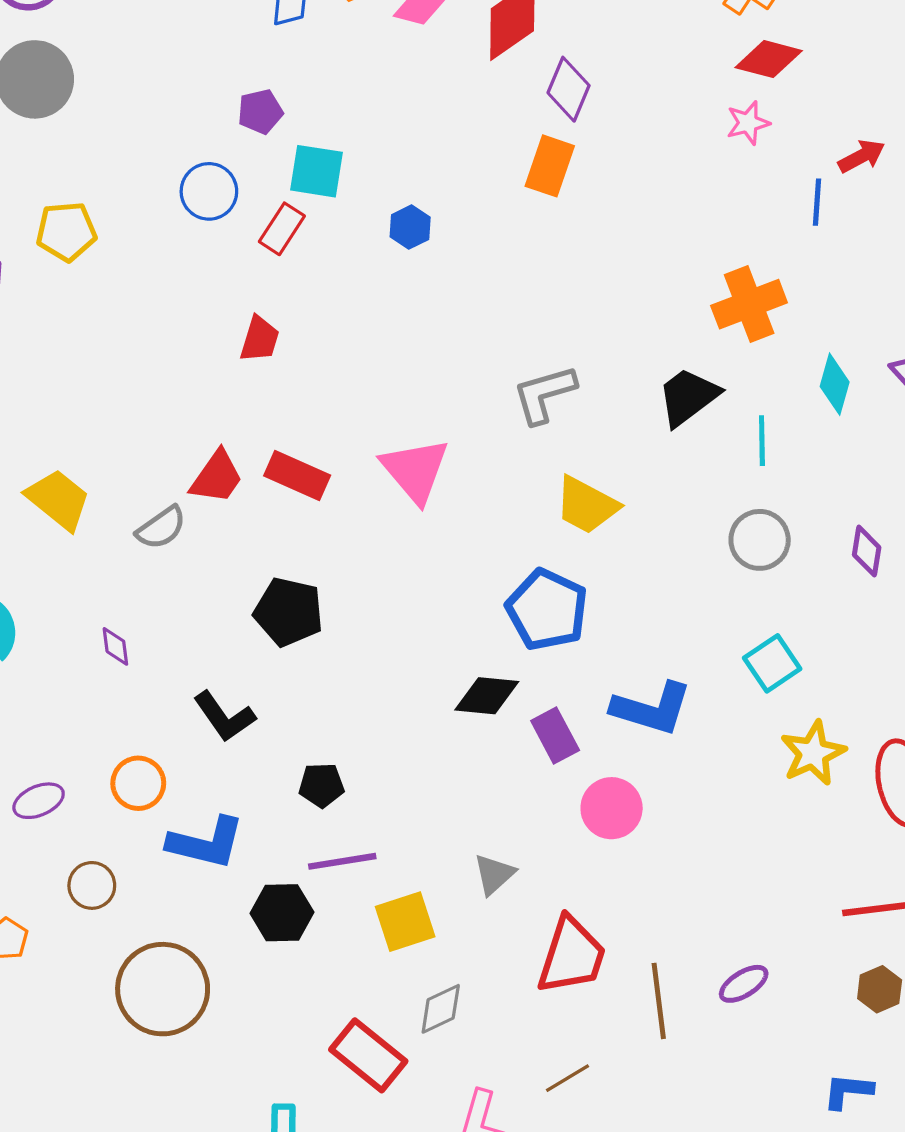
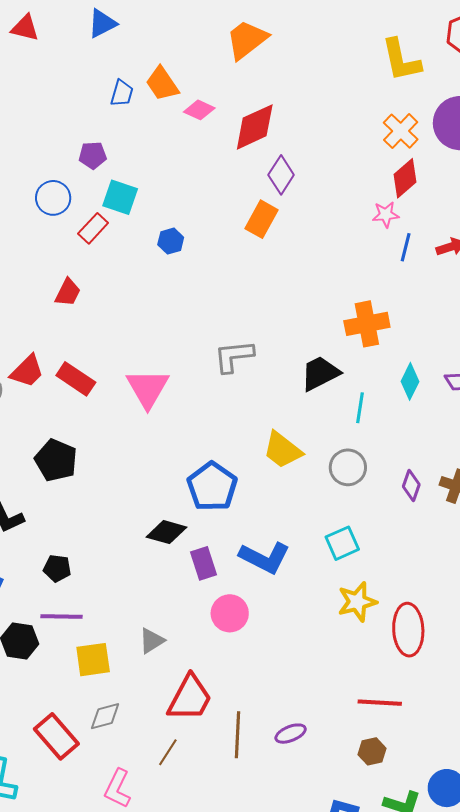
red diamond: (769, 59) -> (405, 178), turned -66
blue line: (817, 202) -> (406, 247), moved
yellow trapezoid: (587, 505) -> (282, 450), moved
brown line: (568, 1078) -> (168, 752), moved, turned -36

